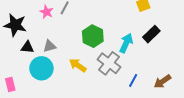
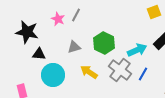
cyan arrow: (126, 43) -> (137, 50), turned 42
gray triangle: (50, 46) -> (74, 47), moved
blue line: (133, 80) -> (143, 74), moved

